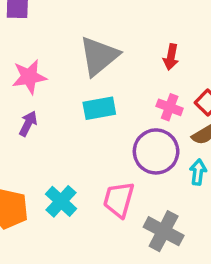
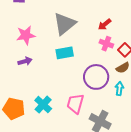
red arrow: (171, 57) -> (105, 24), turned 40
pink cross: (170, 107) -> (106, 44), moved
purple arrow: (28, 124) -> (25, 61), turned 48

